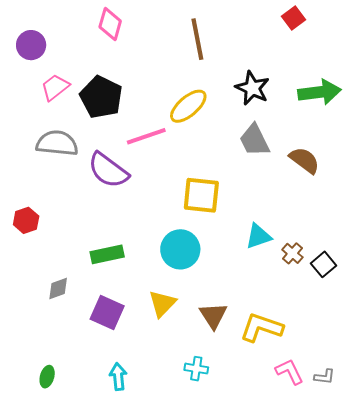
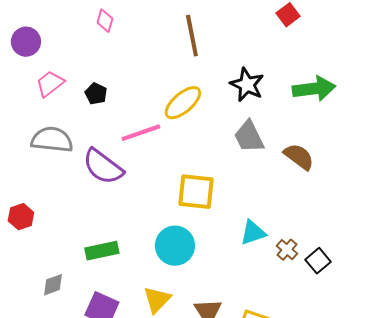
pink diamond: (110, 24) -> (105, 21), size x0.7
black pentagon: (101, 97) -> (96, 94), size x0.5

